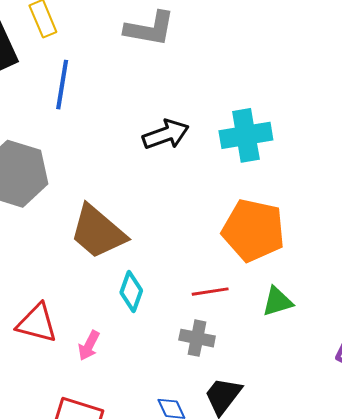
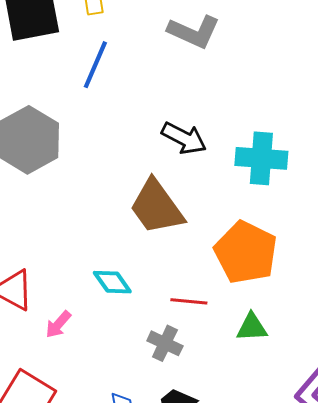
black arrow: (166, 134) -> (184, 138), turned 33
brown trapezoid: (98, 232) -> (156, 207), moved
cyan diamond: (131, 291) -> (112, 282), turned -69

